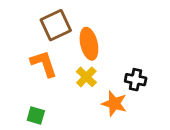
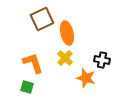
orange L-shape: (44, 64) -> (33, 63), moved

